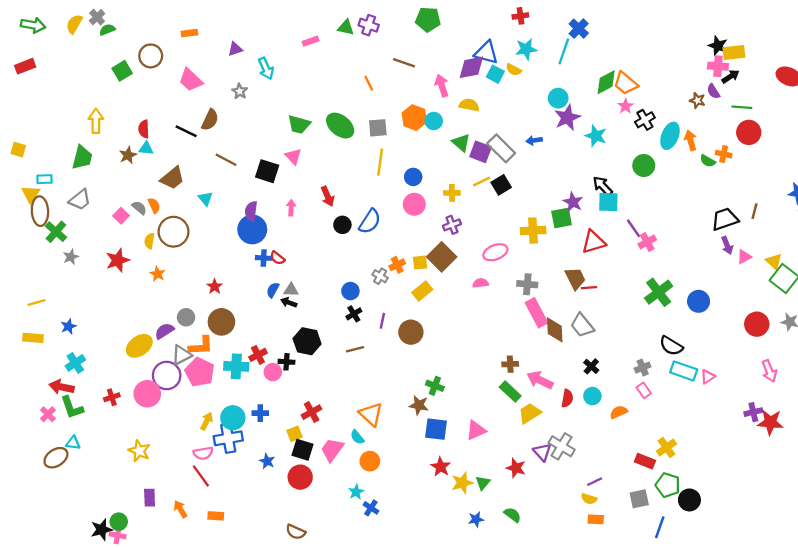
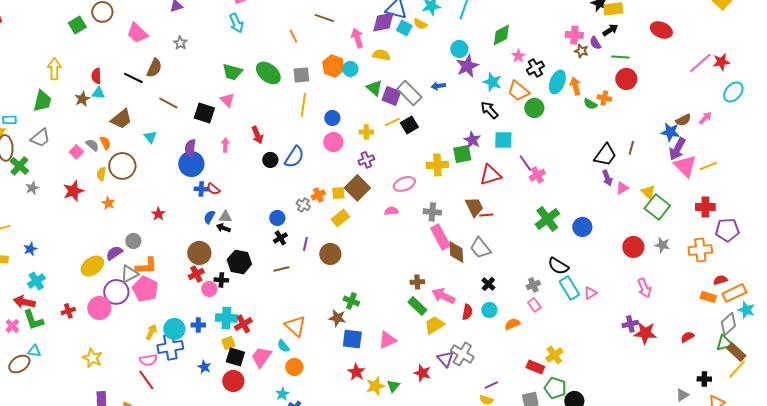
pink cross: (718, 66) -> (574, 35), moved
cyan arrow: (266, 68) -> (236, 23), moved
orange trapezoid: (625, 83) -> (518, 91), moved
black arrow: (603, 186) -> (489, 110), moved
black trapezoid: (725, 219) -> (605, 155), turned 145
brown circle: (221, 322) -> (199, 253), moved
cyan cross: (236, 366) -> (226, 318), moved
cyan rectangle: (684, 371) -> (569, 288), turned 40

